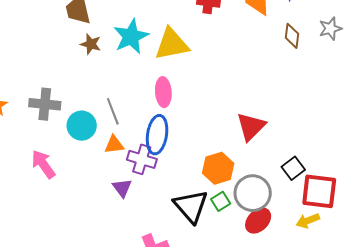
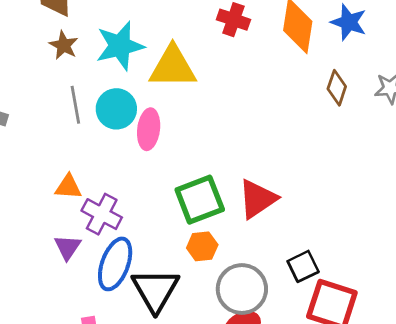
gray line: (113, 111) -> (75, 105), moved
cyan circle: (82, 126) -> (116, 109), moved
blue ellipse: (157, 135) -> (115, 264), moved
orange hexagon: (218, 168) -> (202, 246), size x0.7
green square: (221, 201) -> (200, 200), moved, size x1.8

